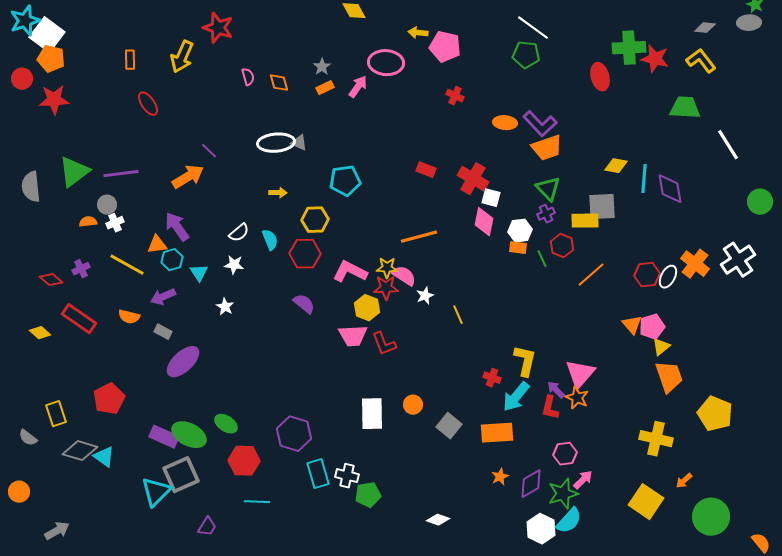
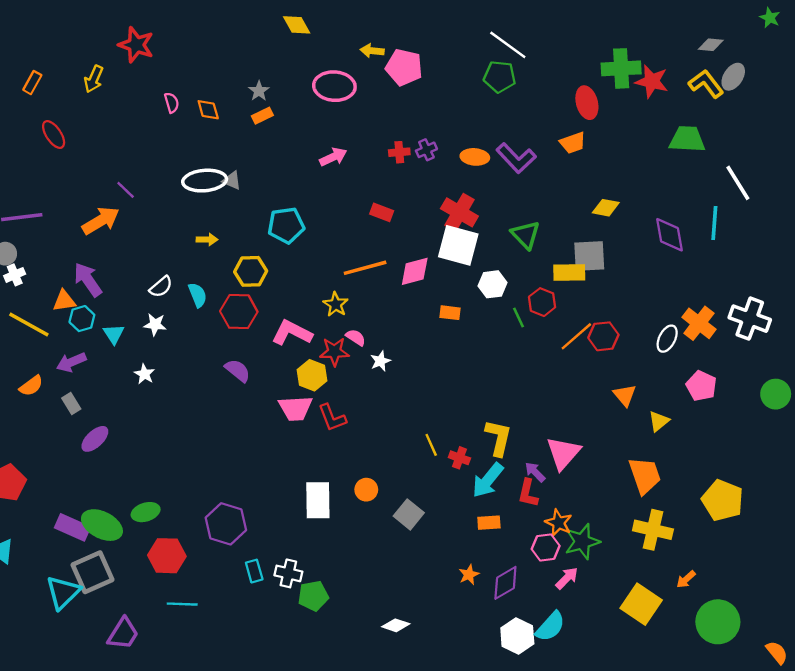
gray ellipse: (749, 23) -> (733, 77), moved, turned -55
yellow arrow: (182, 57) -> (94, 79), size x0.7
orange rectangle: (130, 60) -> (32, 83), turned 30
pink arrow: (358, 87) -> (333, 157), moved, turned 30
red cross: (455, 96) -> (399, 152), moved, turned -30
orange trapezoid: (547, 148) -> (573, 143), moved, size x0.7
red cross: (473, 179) -> (459, 212), moved
cyan line: (644, 179) -> (714, 223), moved
white square: (491, 198) -> (458, 245), size x1.8
green circle: (760, 202) -> (776, 394), moved
purple cross: (546, 214) -> (426, 150), moved
pink diamond: (484, 222) -> (415, 271), moved, turned 64
orange line: (419, 237) -> (365, 268), moved
orange rectangle: (518, 248) -> (450, 313), moved
white cross: (738, 260) -> (750, 319), turned -36
yellow star: (387, 268) -> (336, 304), moved, turned 30
red hexagon: (647, 275) -> (603, 336), moved
pink semicircle: (404, 276) -> (356, 337), size x0.7
yellow line: (458, 315) -> (431, 445), moved
orange semicircle: (129, 317) -> (31, 386), turned -50
pink pentagon: (652, 327) -> (701, 386), moved, turned -30
gray rectangle: (163, 332) -> (71, 404), turned 30
purple ellipse: (183, 362) -> (95, 439), size x0.7
orange trapezoid: (669, 377) -> (645, 475), moved
orange star: (577, 398) -> (559, 523), moved
green ellipse: (226, 424) -> (146, 512), turned -50
orange rectangle: (497, 433) -> (489, 523), moved, size x0.6
cyan rectangle: (318, 474) -> (254, 571), size x0.7
green star: (563, 494) -> (582, 542), moved
purple trapezoid: (207, 527) -> (123, 634), size x1.4

